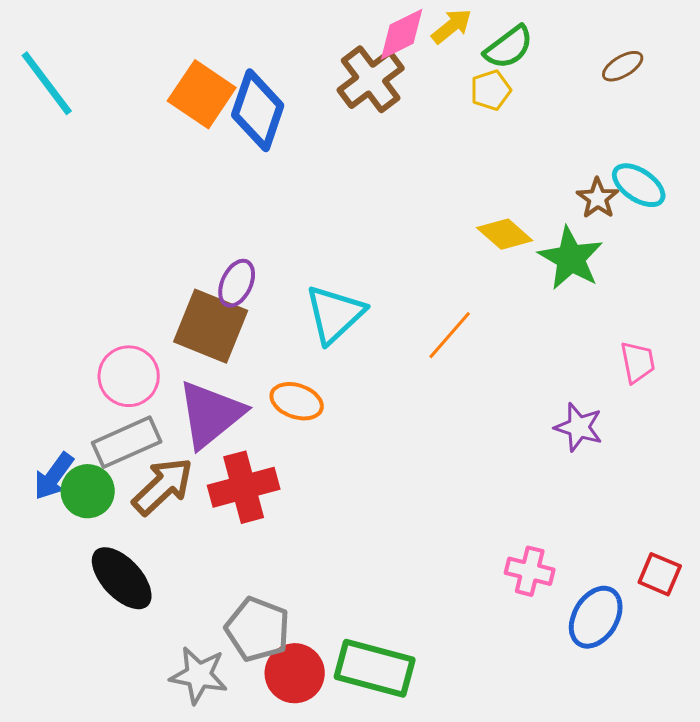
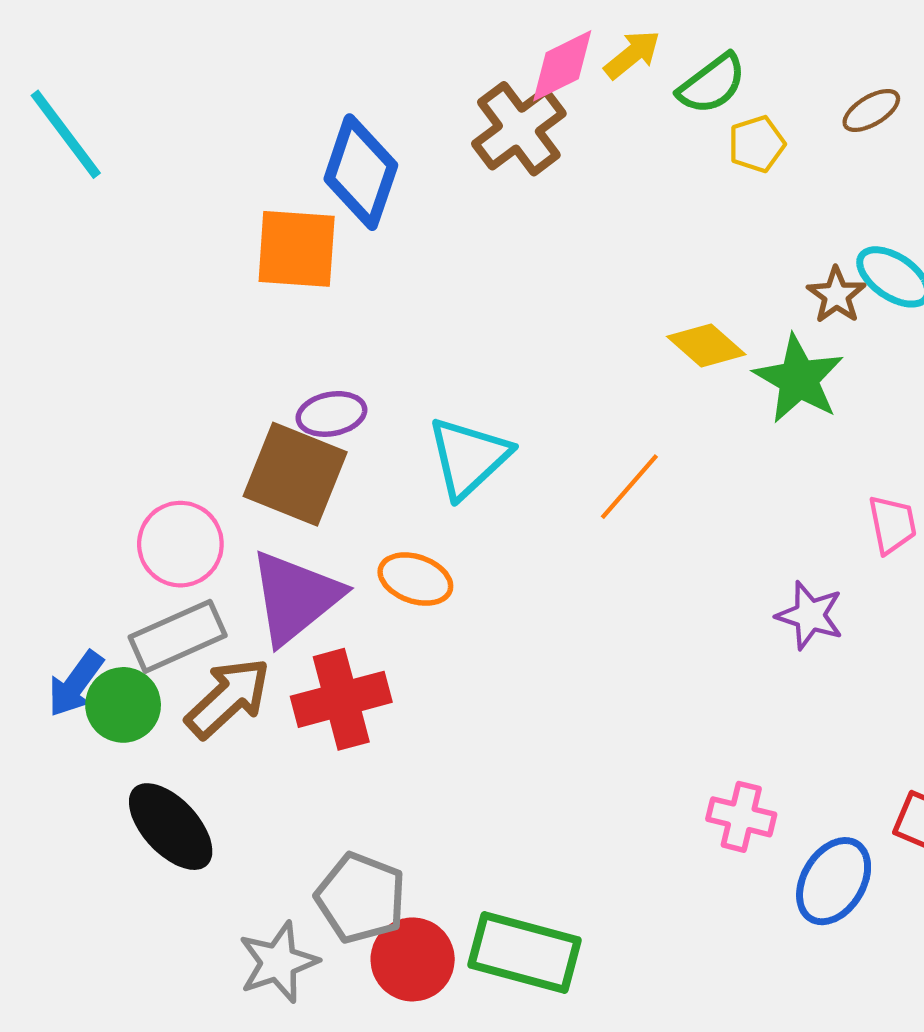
yellow pentagon: (491, 90) -> (757, 144), moved
orange square: (202, 94) -> (297, 249), moved, turned -30
purple ellipse: (237, 283) -> (331, 414), turned 54
gray star: (199, 675) -> (278, 962), turned -30

